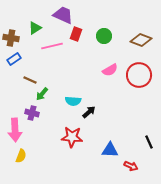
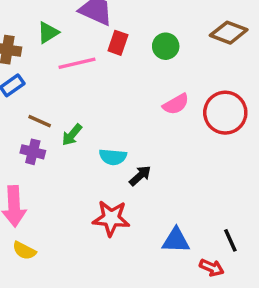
brown diamond: (141, 40) -> (229, 33), moved
green arrow: (42, 94) -> (72, 135), moved
purple cross: (32, 113) -> (33, 152), moved
black line: (149, 142) -> (230, 240), moved
yellow semicircle: (21, 156) -> (24, 251), turned 96

